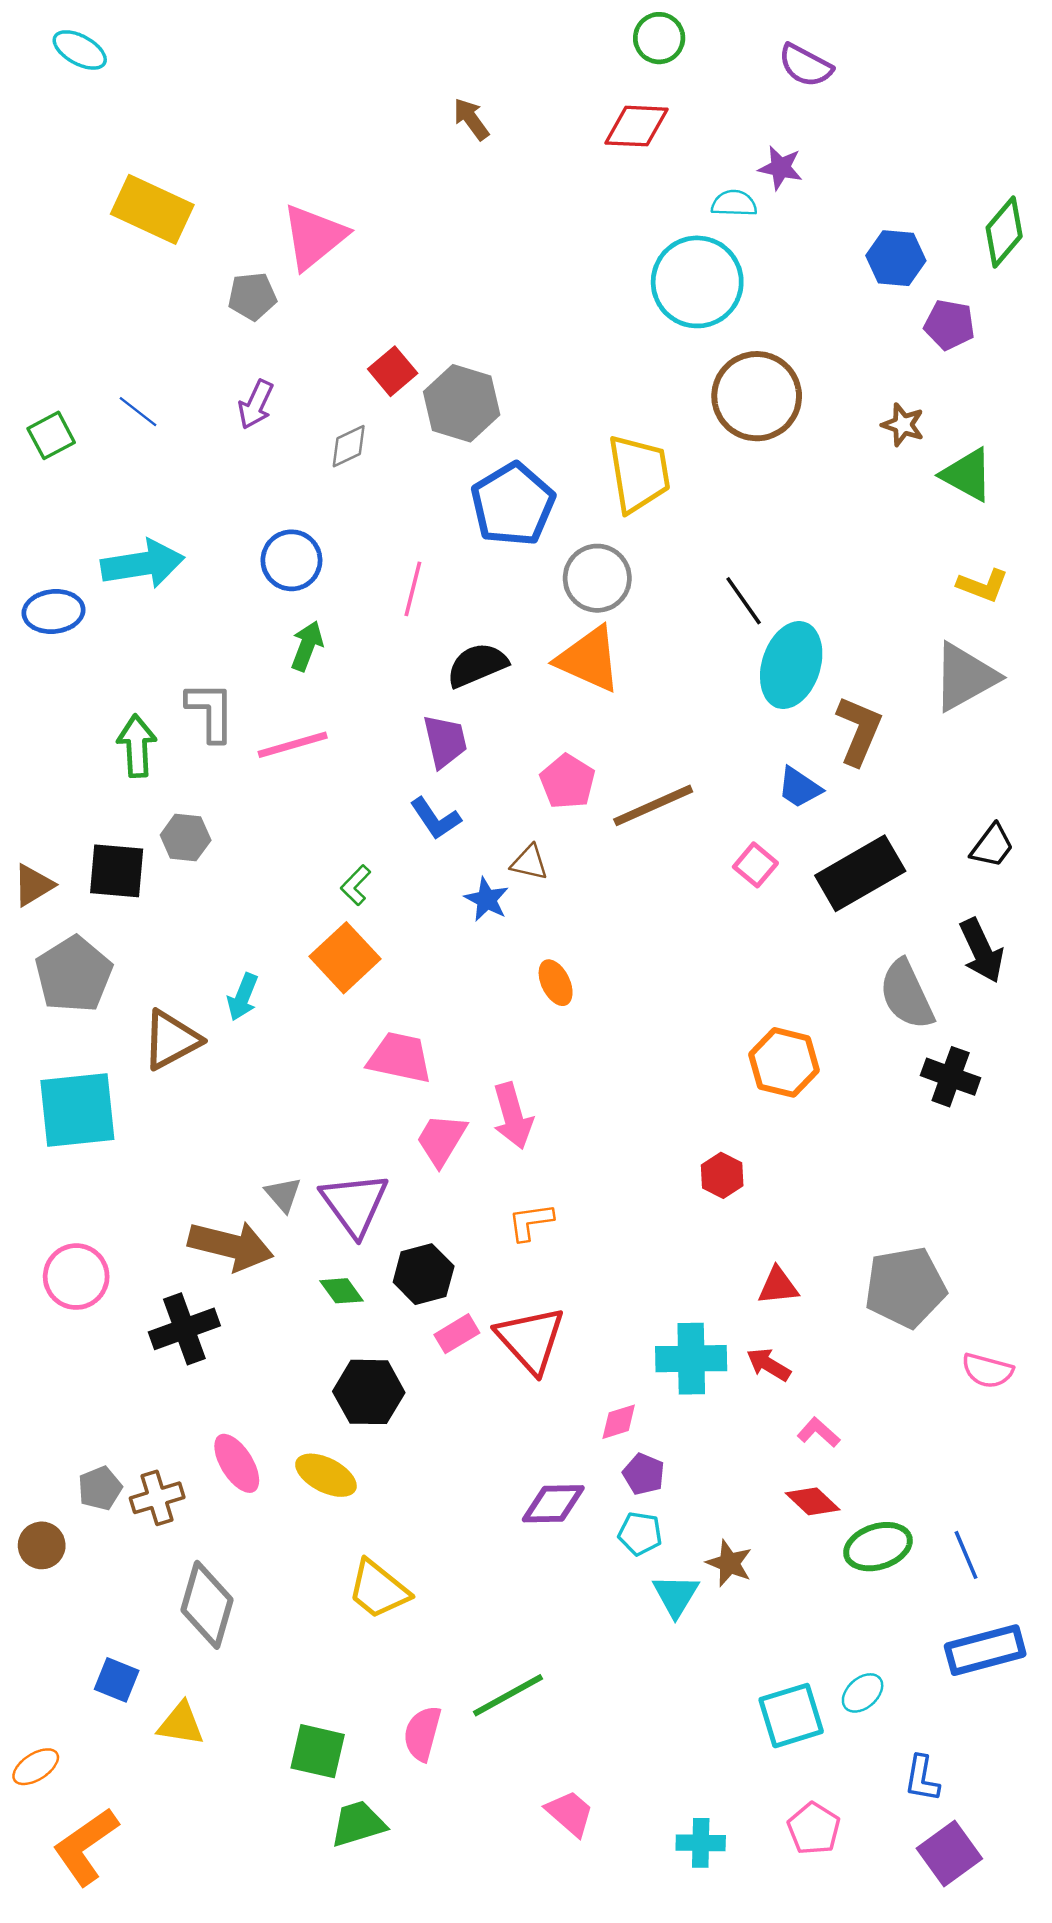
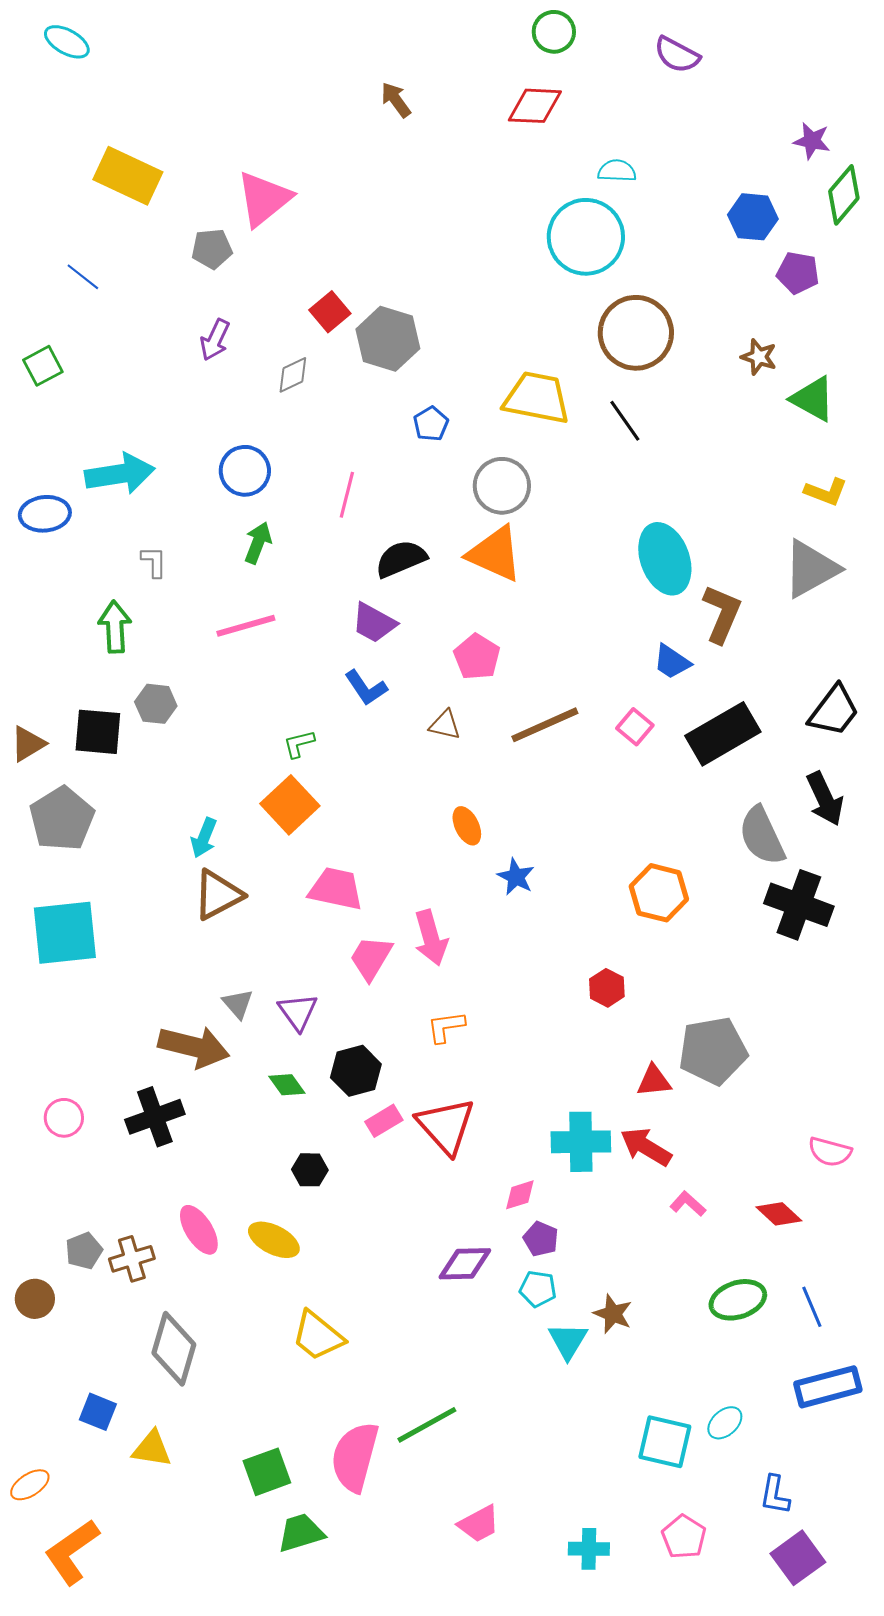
purple star: (780, 168) -> (812, 141), moved
blue line: (138, 412) -> (83, 277), moved
yellow trapezoid: (639, 473) -> (537, 398), turned -70
blue pentagon: (513, 504) -> (431, 424), size x0.5
black line: (744, 601) -> (625, 421), moved
cyan ellipse: (791, 665) -> (665, 559), turned -38
gray L-shape: (211, 711) -> (154, 562), moved, size x0.6
purple trapezoid: (445, 741) -> (374, 623), turned 132
brown line: (653, 805) -> (545, 725), moved
black trapezoid: (992, 846) -> (834, 711), size x1.4
green L-shape: (356, 885) -> (299, 744), turned 32
blue star: (487, 899) -> (516, 877), moved
brown triangle: (171, 1040) -> (218, 895), moved
black cross: (951, 1077) -> (799, 905), size x1.4
purple triangle: (355, 1204) -> (298, 1012), size x0.7
pink circle: (76, 1277) -> (64, 1118), moved, size x0.7
gray pentagon: (905, 1287) -> (713, 1051), moved
red arrow: (769, 1365) -> (646, 1147), size x1.4
black hexagon: (369, 1392) -> (310, 1170), size x0.6
red diamond: (813, 1501) -> (779, 1214), moved
cyan square: (791, 1716) -> (665, 1442), turned 30
pink semicircle: (422, 1733) -> (355, 1457), size x1.5
green square: (318, 1751) -> (267, 1472), turned -33
pink trapezoid: (570, 1813) -> (479, 1524), turned 111

